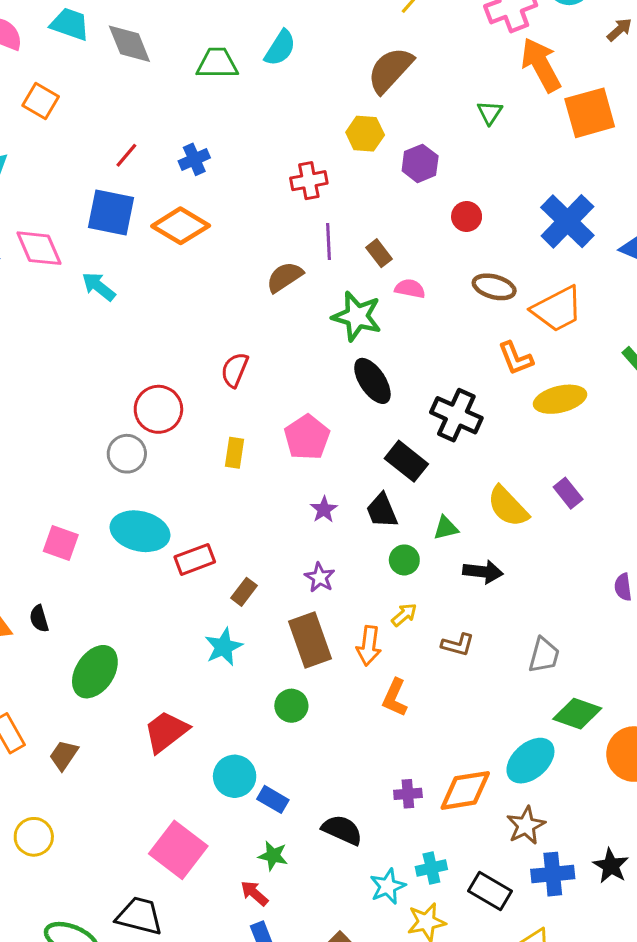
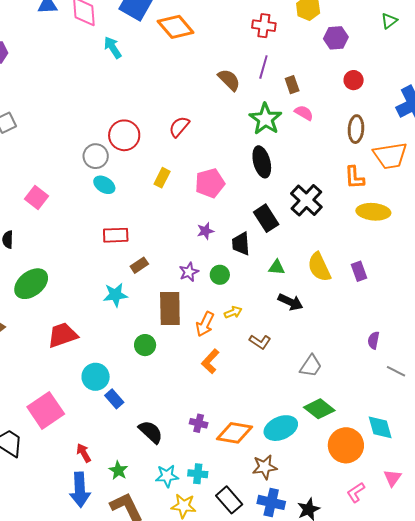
brown semicircle: (285, 277) -> (229, 80), turned 60
brown ellipse: (494, 287) -> (356, 129), turned 60
cyan ellipse: (140, 531) -> (104, 185), moved, size x0.6
green circle: (404, 560) -> (220, 275), moved
green star: (273, 856) -> (118, 470), moved

